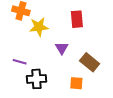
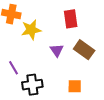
purple line: (20, 62) -> (13, 68), turned 48
brown rectangle: (90, 62) -> (84, 50), moved

